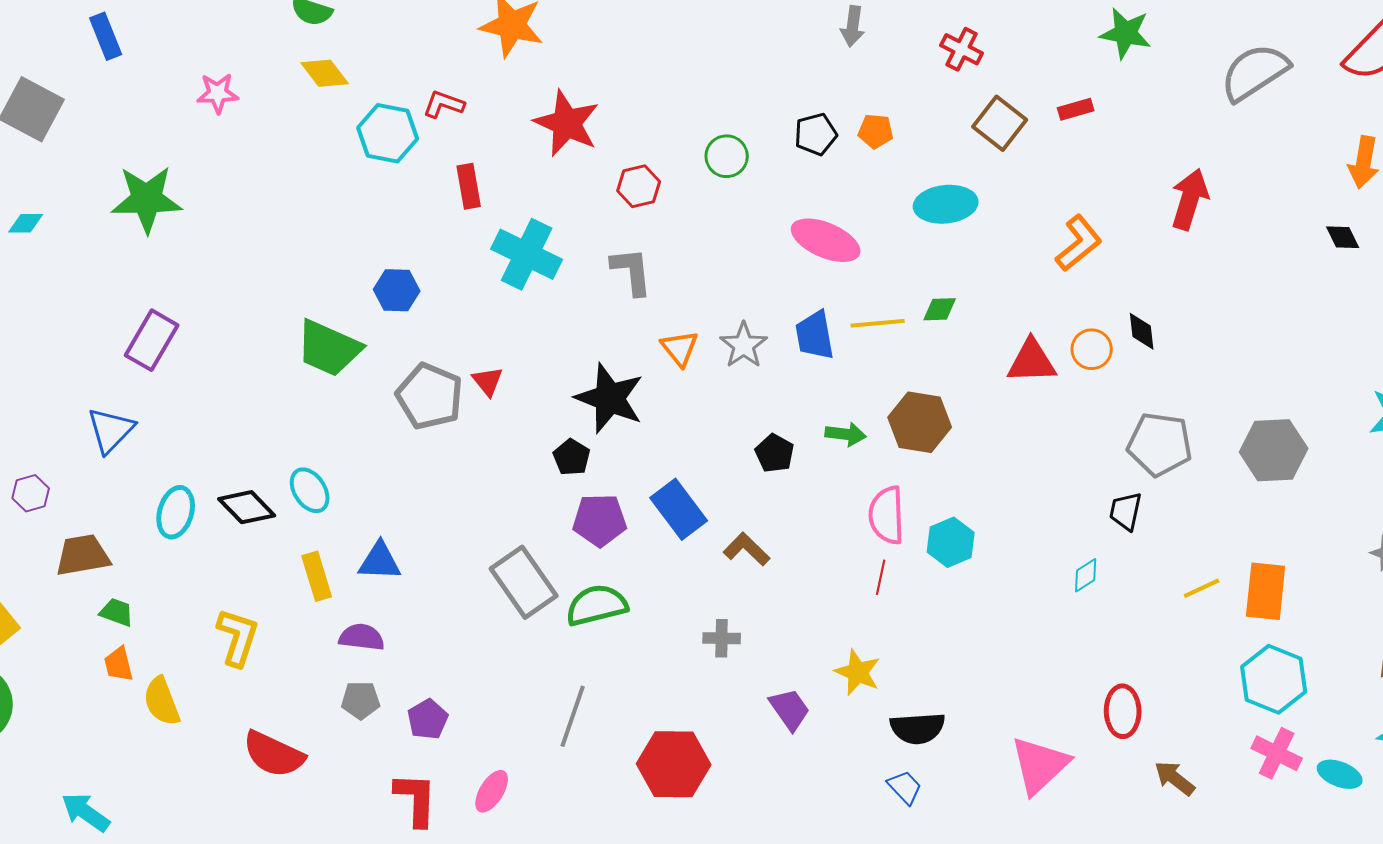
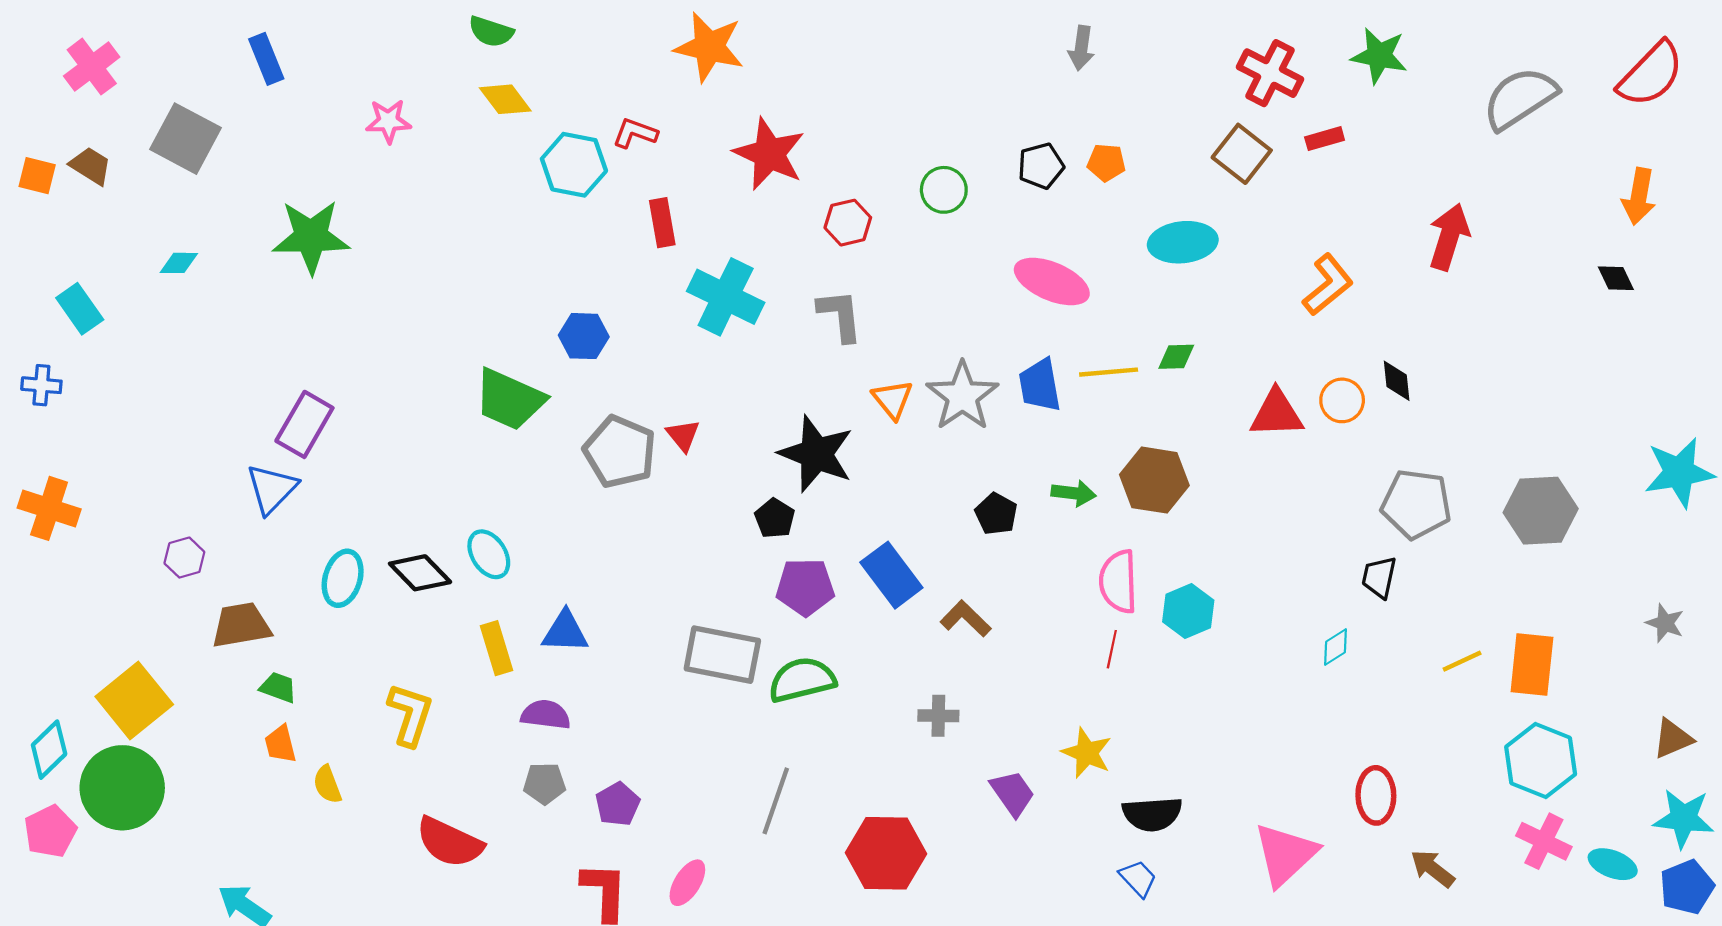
red cross: (962, 49) -> (1270, 73), moved, size x1.4
purple rectangle: (152, 340) -> (304, 424), moved
gray star: (744, 345) -> (962, 396), size x1.4
gray rectangle: (524, 582) -> (722, 655), turned -44
yellow semicircle: (162, 701) -> (327, 785), size x0.7

